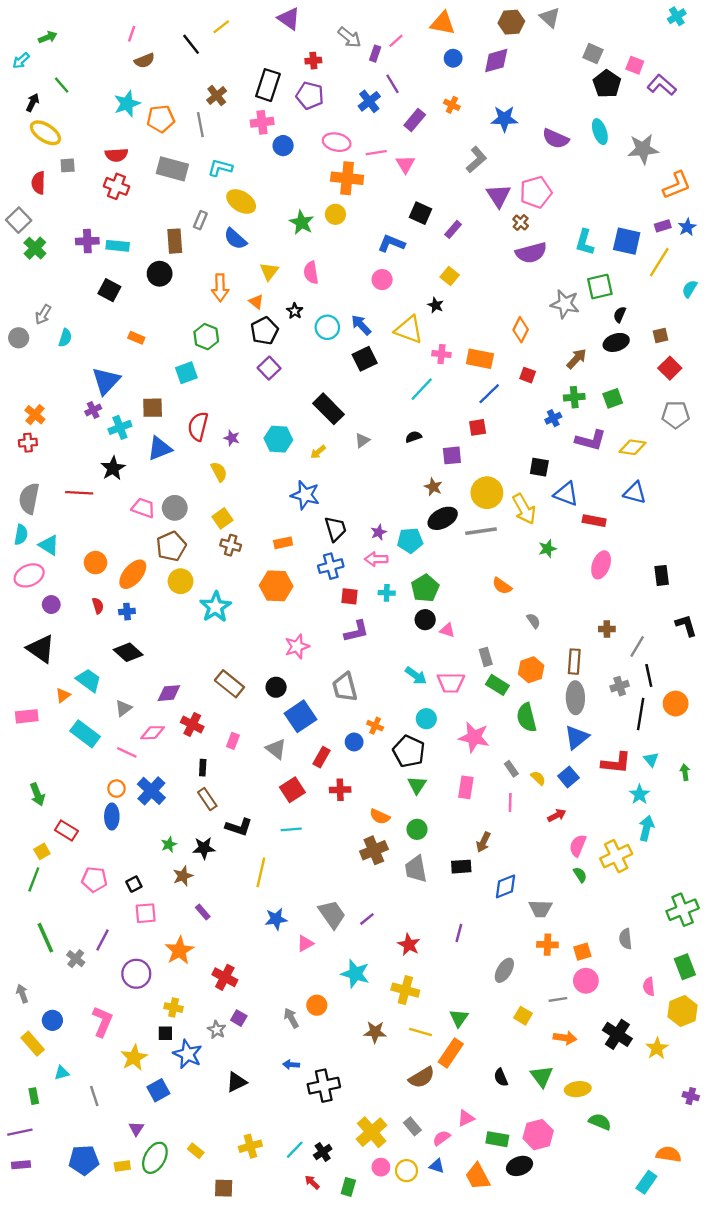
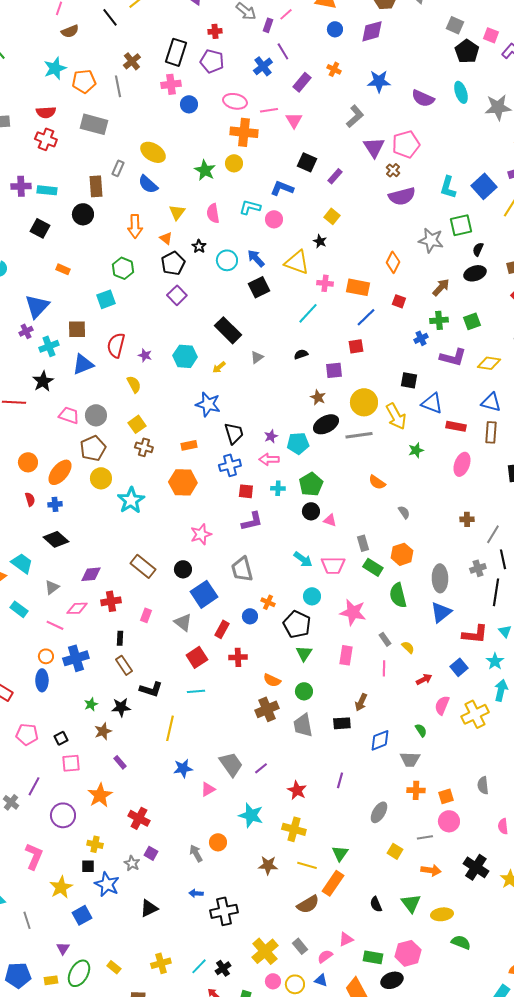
cyan L-shape: (220, 168) -> (250, 207), moved
blue square: (627, 241) -> (484, 186), turned 35
brown rectangle: (574, 662) -> (491, 432), moved
red cross: (192, 725) -> (111, 601), turned -36
cyan rectangle: (85, 734) -> (19, 609), size x0.7
blue square: (568, 777) -> (459, 667), moved
blue cross: (151, 791) -> (76, 658), turned 30
green semicircle: (580, 875) -> (421, 730), moved

